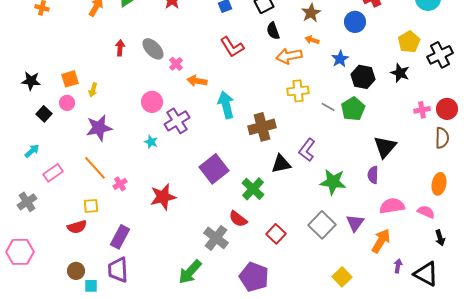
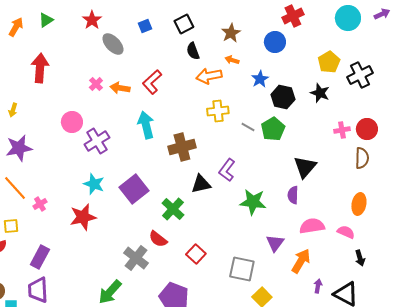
red L-shape: (232, 47) -> (152, 82), moved, turned 80
red arrow: (120, 48) -> (40, 68), size x1.8
gray ellipse: (153, 49) -> (113, 44), moved
orange arrow: (197, 81) -> (120, 88), moved
cyan star: (151, 142) -> (94, 184), moved, size x1.5
gray square: (322, 225) -> (242, 269), moved, turned -32

